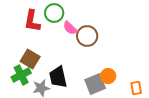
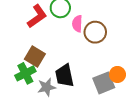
red L-shape: (32, 21) -> (37, 16), turned -135
pink semicircle: (70, 28) -> (77, 24), turned 49

